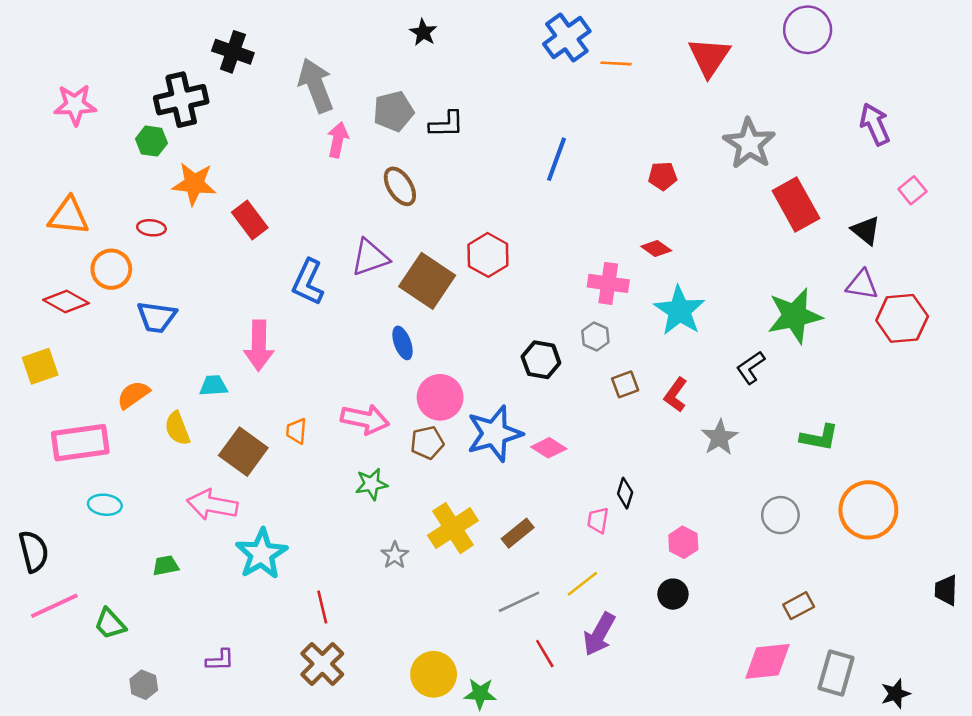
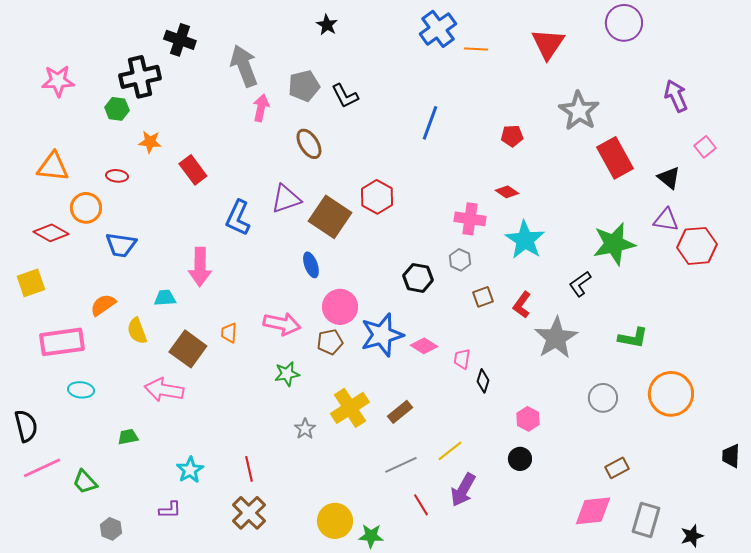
black L-shape: (447, 124) -> (345, 96), turned 64
orange star: (194, 184) -> (150, 142), size x0.7
gray star: (720, 437) -> (556, 338), size x1.5
pink trapezoid: (598, 520) -> (462, 359), moved
cyan star: (261, 554) -> (190, 470), moved, size x0.7

